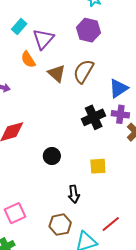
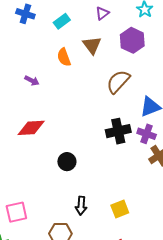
purple triangle: (43, 39) -> (102, 13), moved, size x0.6
brown triangle: (57, 73) -> (92, 45), moved
yellow square: (98, 166) -> (120, 209), moved, turned -30

